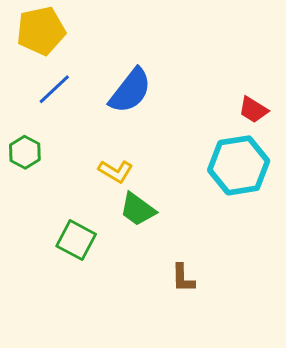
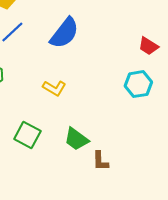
cyan hexagon: (239, 165) -> (138, 84), size x0.7
green trapezoid: (138, 209) -> (76, 139), moved

